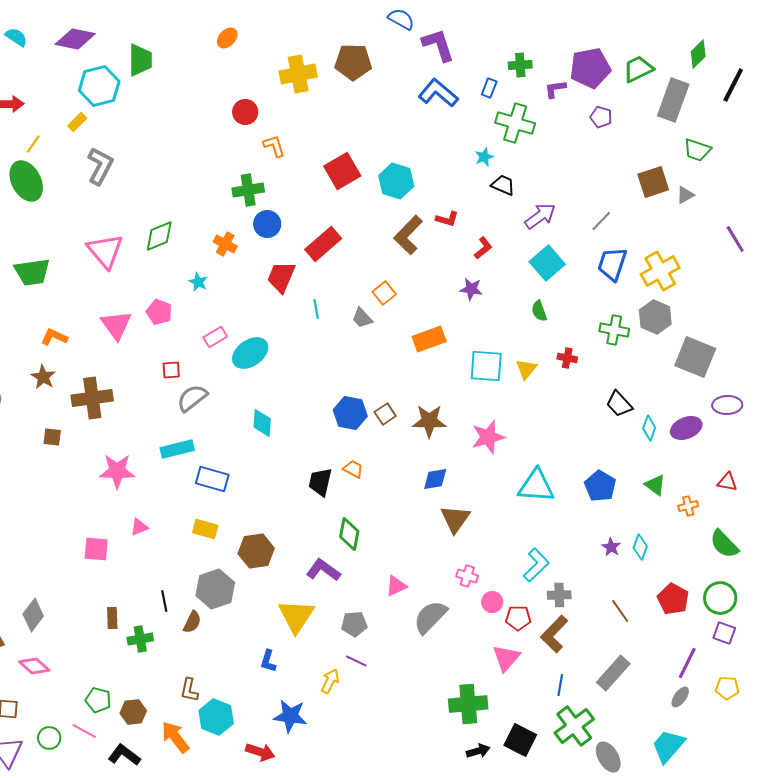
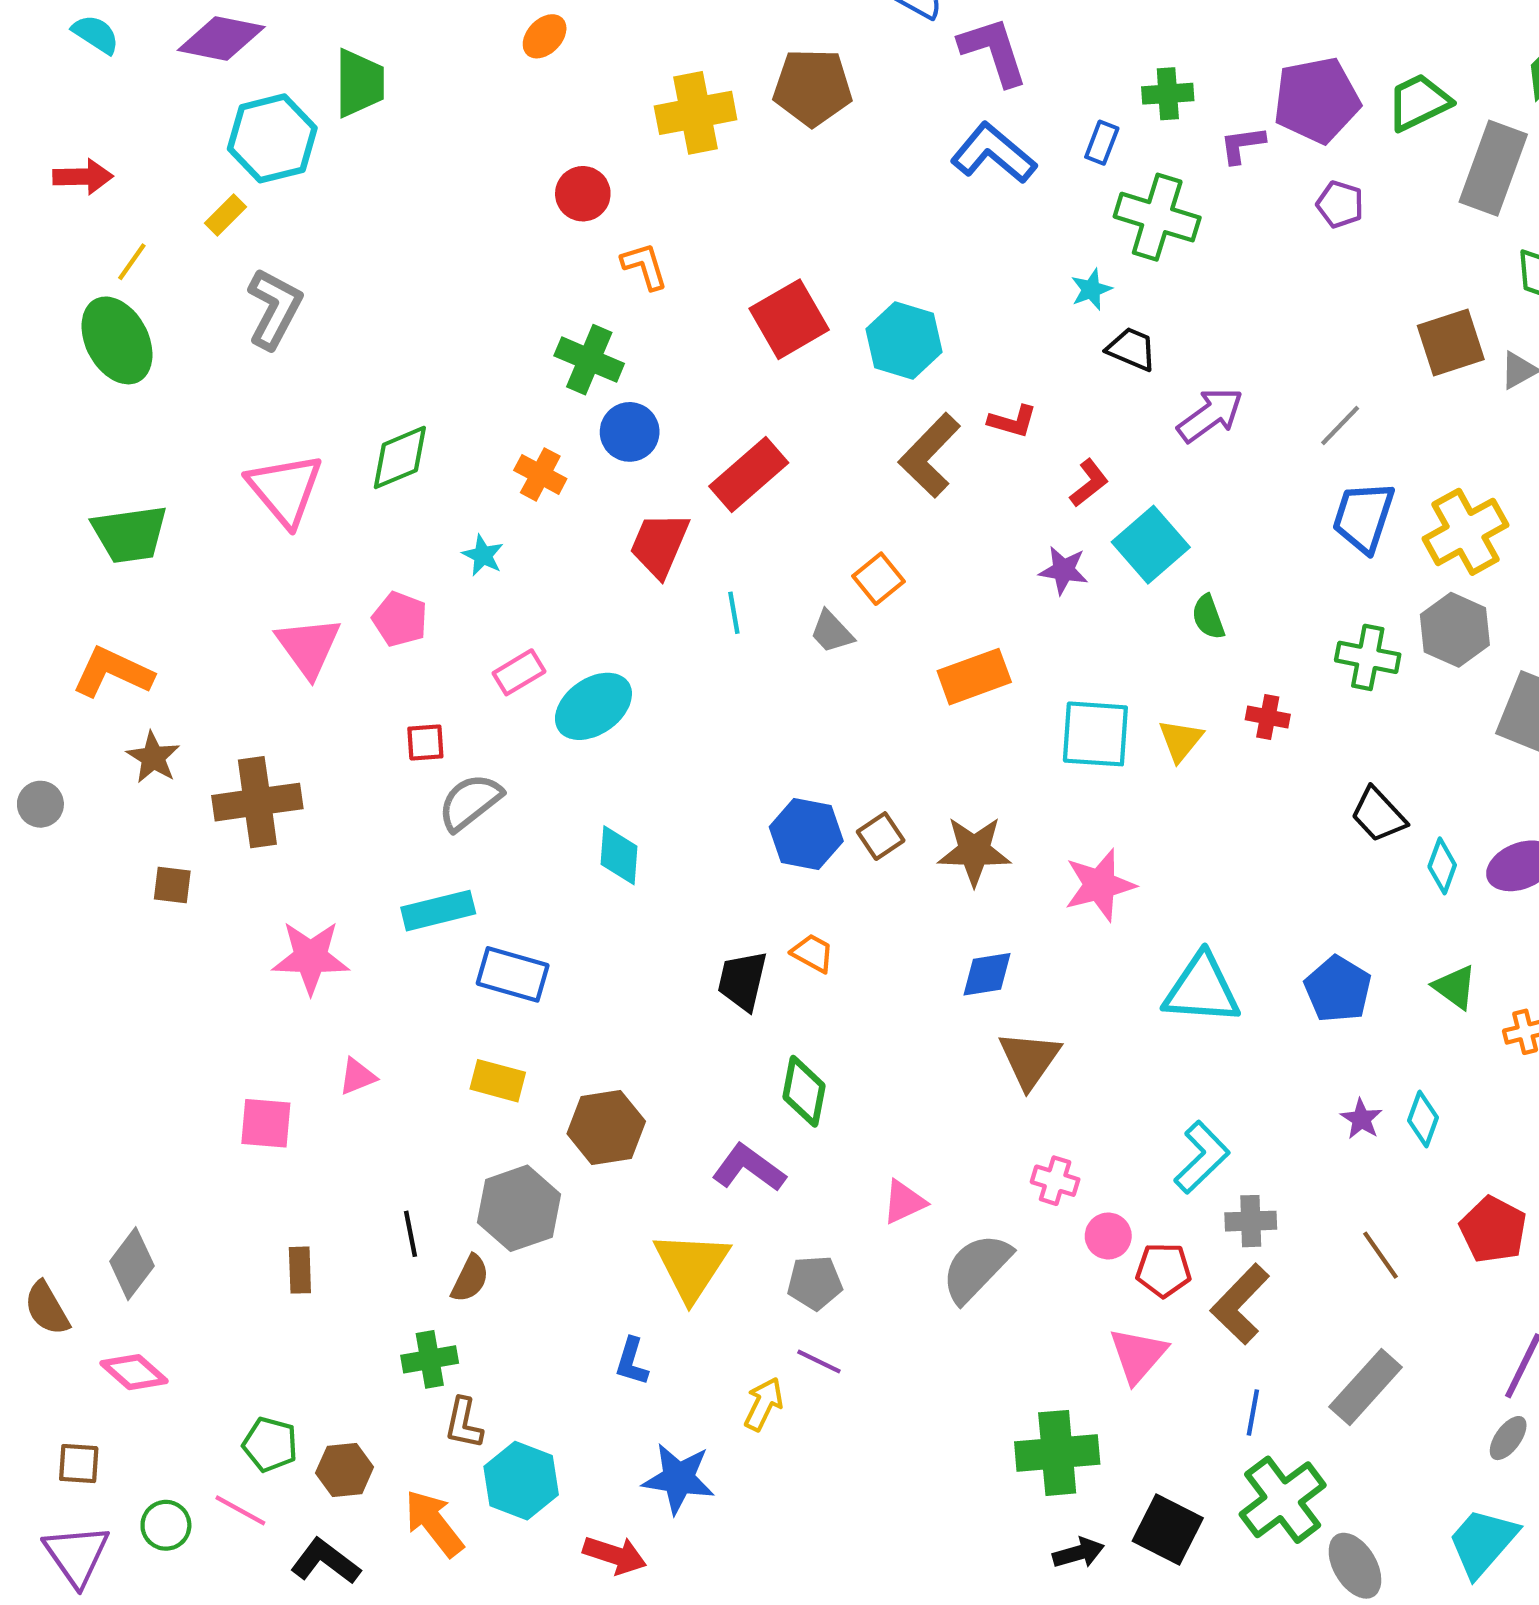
green cross: (248, 190) -> (589, 360), turned 32
cyan square: (547, 263) -> (1151, 545), moved
orange L-shape: (54, 337) -> (113, 672), moved, size x1.4
green cross: (140, 639) -> (430, 1359), moved

